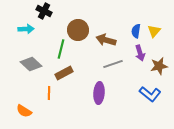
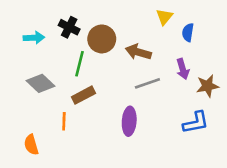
black cross: (44, 11) -> (69, 27), moved
blue semicircle: (136, 31) -> (188, 32), moved
yellow triangle: (154, 31) -> (164, 17), moved
blue L-shape: (150, 94) -> (196, 123), turned -50
orange semicircle: (24, 111) -> (31, 145), turned 42

